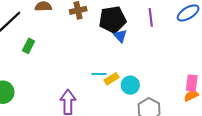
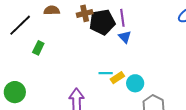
purple line: (151, 17) -> (122, 18), moved
black pentagon: (113, 20) -> (102, 22), moved

